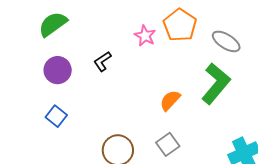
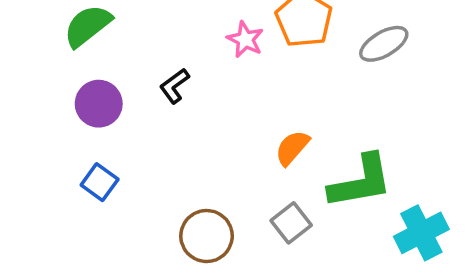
gray ellipse: (226, 41) -> (384, 44), turned -60
green L-shape: (216, 84) -> (361, 182), moved, turned 42

